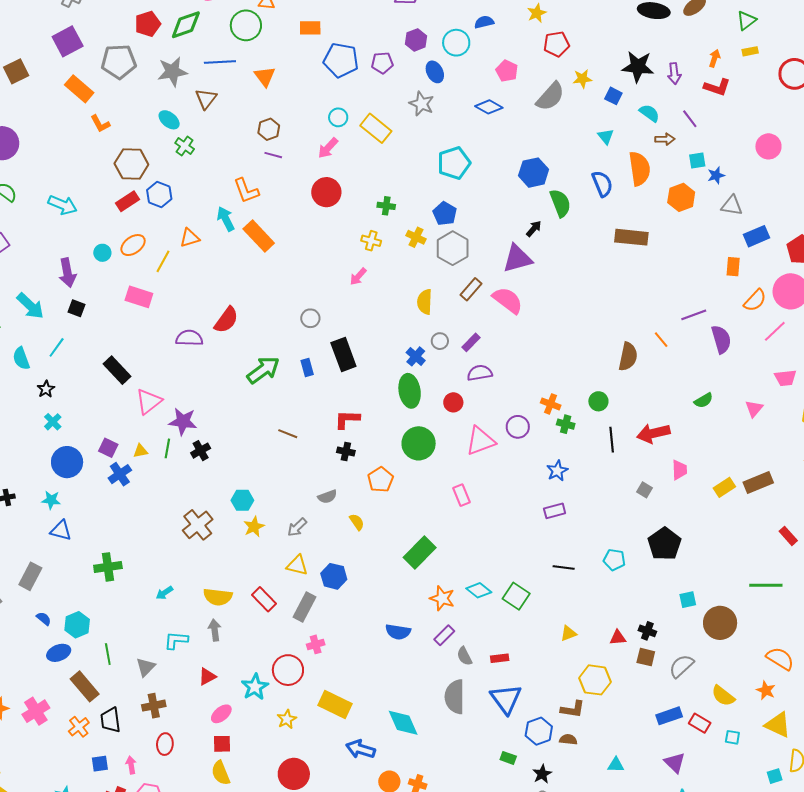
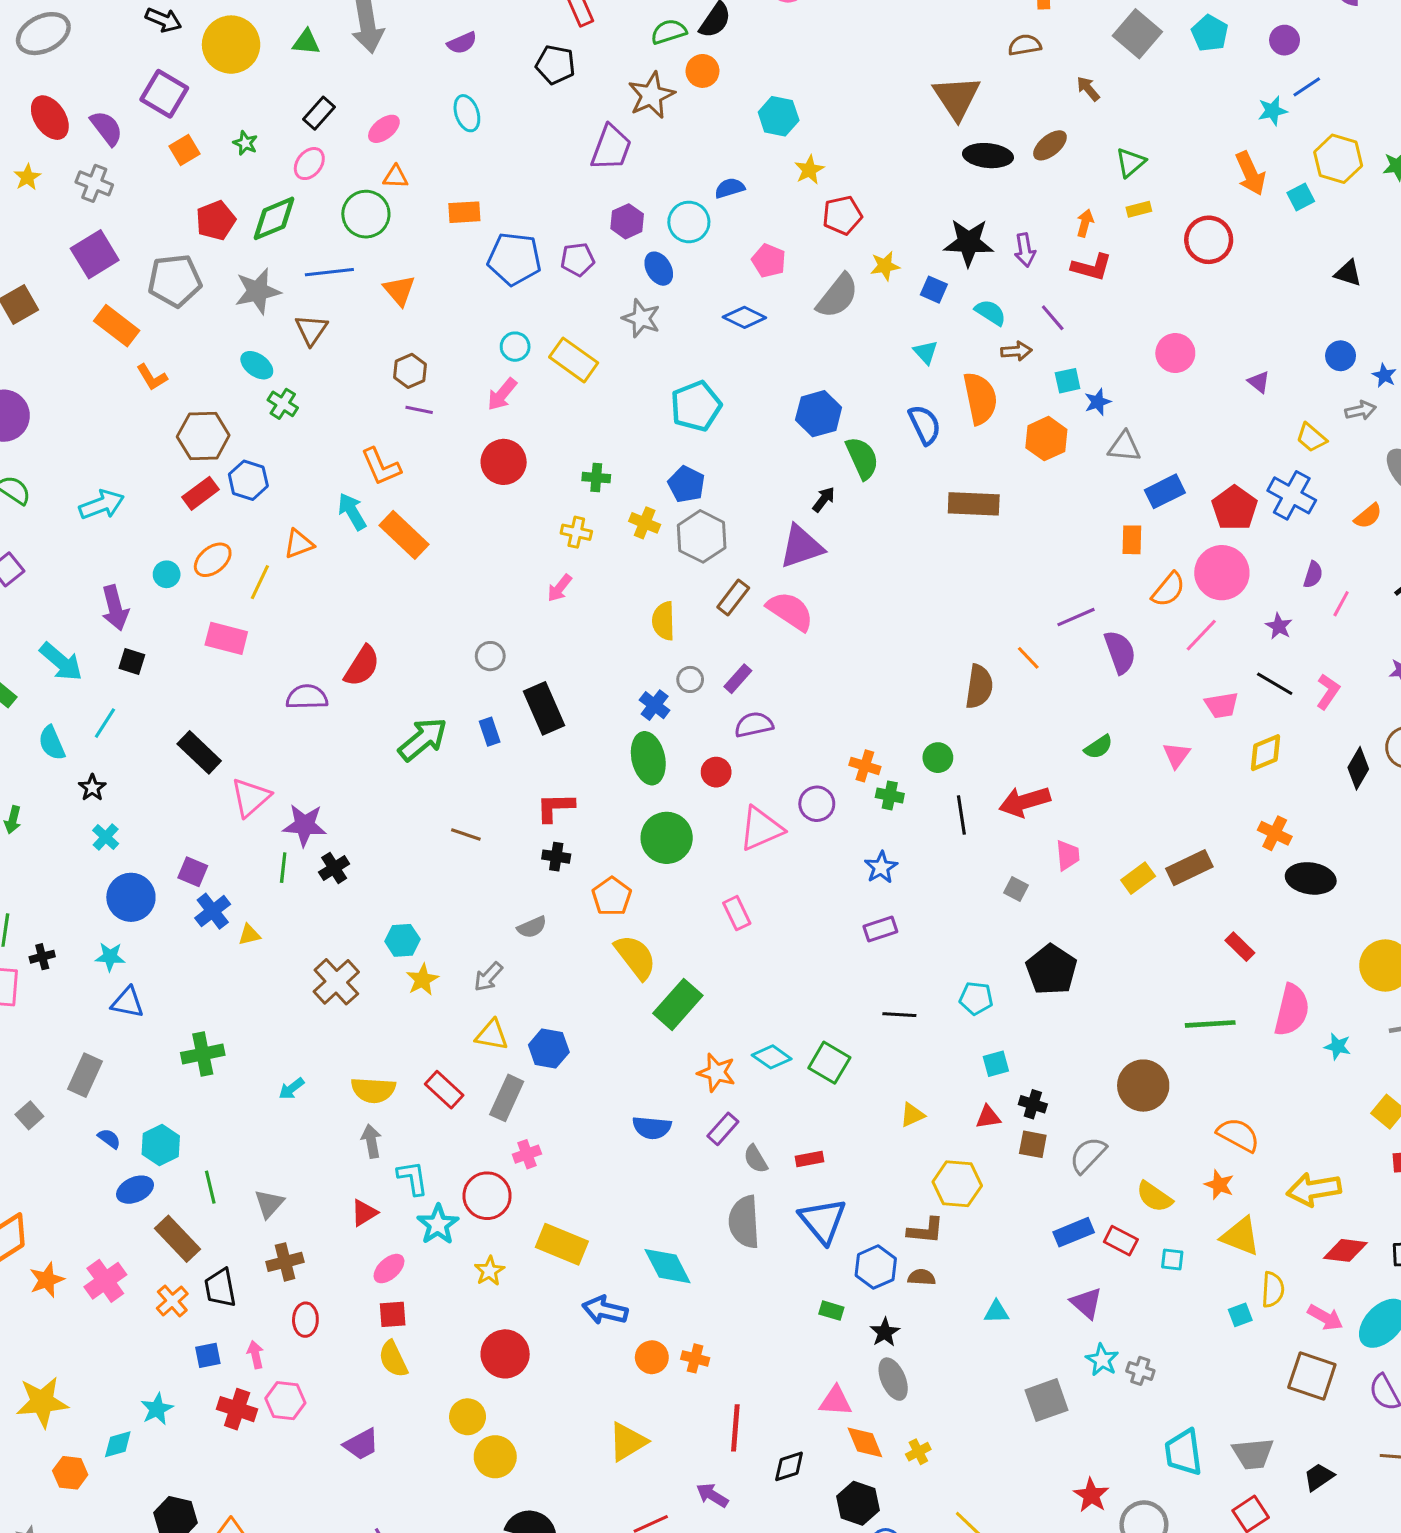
cyan arrow: (63, 205) -> (102, 505), turned -40
yellow triangle: (141, 451) -> (249, 935), moved
yellow semicircle: (357, 522) -> (635, 957), moved, size x1.8
cyan square: (688, 600) -> (996, 1064), moved
cyan L-shape: (176, 640) -> (413, 1178), moved, turned 80

